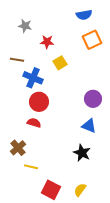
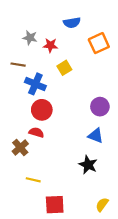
blue semicircle: (84, 15) -> (72, 23), moved
gray star: (25, 26) -> (30, 38), moved
brown cross: (18, 148) -> (20, 148), moved
red square: (51, 190) -> (55, 205), turned -30
yellow semicircle: (80, 190) -> (102, 205), moved

